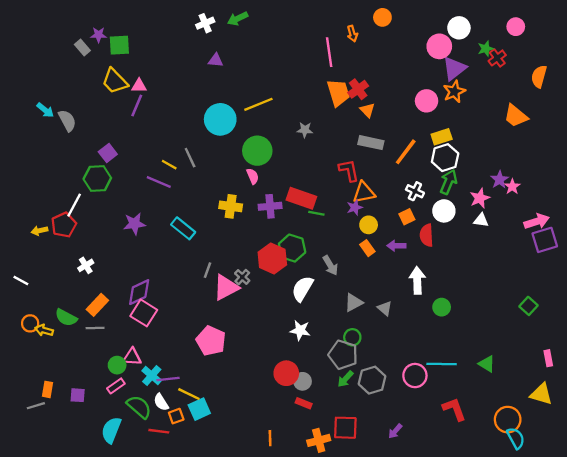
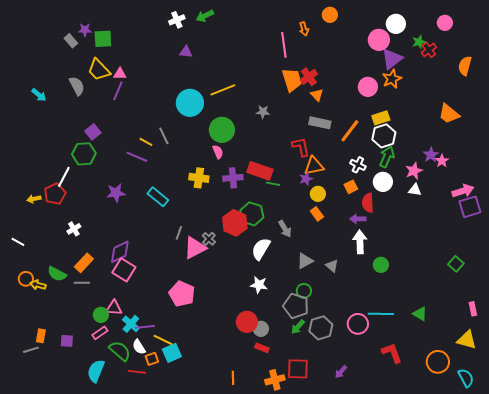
orange trapezoid: (516, 116) -> (449, 114), moved
gray semicircle: (67, 121) -> (77, 86), moved
purple arrow: (396, 246) -> (358, 219), moved
cyan semicircle: (516, 438) -> (466, 378), moved

